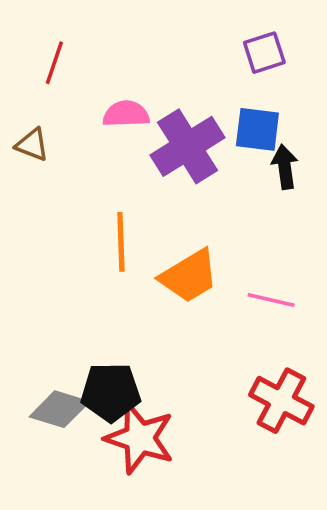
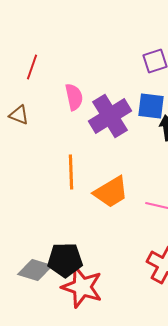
pink semicircle: (126, 114) -> (74, 97), turned 80

